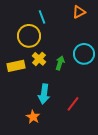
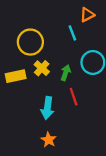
cyan line: (42, 17) -> (72, 33), moved
red line: (73, 104) -> (74, 97), moved, turned -56
orange star: (33, 117) -> (49, 140), moved

